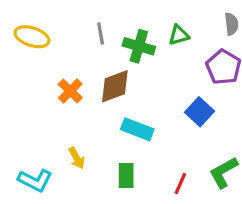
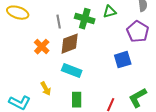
gray line: (101, 34) -> (59, 22), moved
blue square: (200, 112) -> (123, 60), turned 30
cyan rectangle: (137, 129) -> (72, 71), moved

